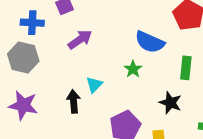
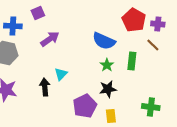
green star: (133, 69) -> (107, 65), moved
black star: (170, 103) -> (108, 89), moved, turned -30

